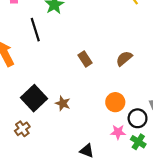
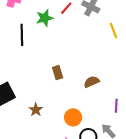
brown star: (63, 103) -> (36, 110), moved

